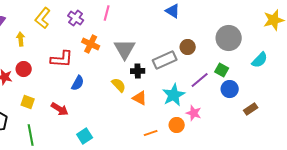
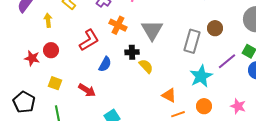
red L-shape: (62, 59) -> (89, 40), turned -35
gray rectangle: (165, 60) -> (192, 41), turned -50
black cross: (138, 71) -> (132, 52), moved
orange triangle: (140, 98) -> (169, 95), moved
pink star: (194, 113) -> (238, 106), moved

